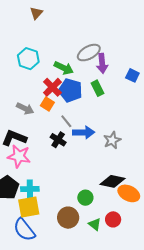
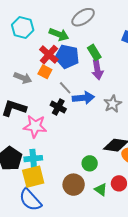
purple arrow: (102, 63) -> (97, 70), moved
pink star: (19, 156) -> (35, 126), moved

